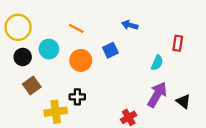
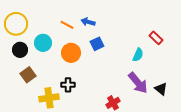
blue arrow: (130, 25) -> (88, 22), moved
red rectangle: (178, 43) -> (156, 38), turned -56
purple arrow: (157, 95) -> (138, 83), turned 110

